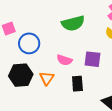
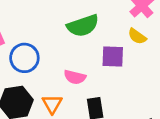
purple square: (93, 59) -> (113, 57), moved

